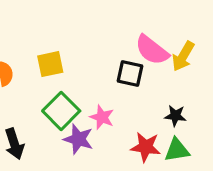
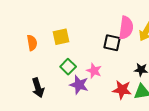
pink semicircle: (152, 50) -> (126, 28), turned -120
green square: (61, 111) -> (68, 67), size x0.7

